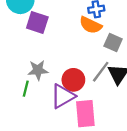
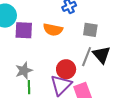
orange semicircle: (91, 25) -> (53, 30), moved
gray star: (38, 70) -> (24, 71), moved

